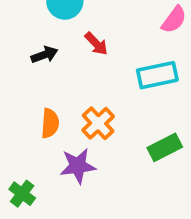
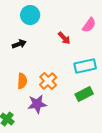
red arrow: (96, 44) -> (64, 38), moved
cyan rectangle: (157, 75) -> (85, 66), moved

